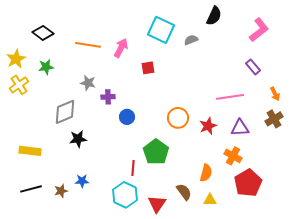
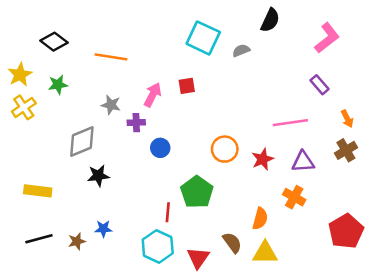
pink arrow: (121, 48) -> (153, 95), moved
red pentagon: (248, 183) -> (346, 231), moved
yellow triangle: (210, 200) -> (265, 253), size x1.5

